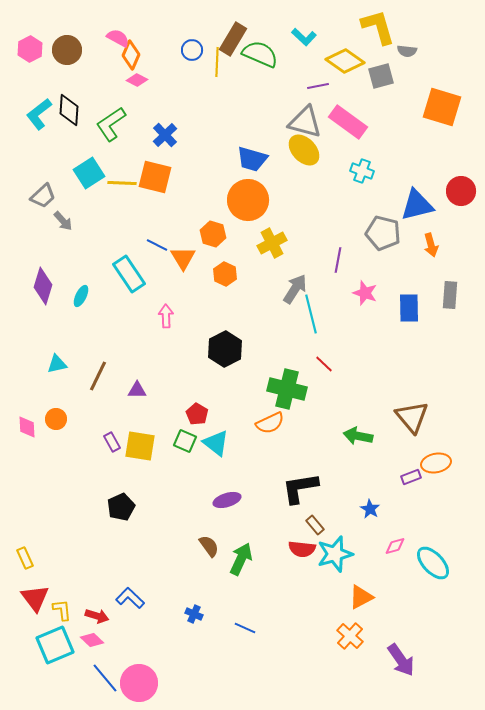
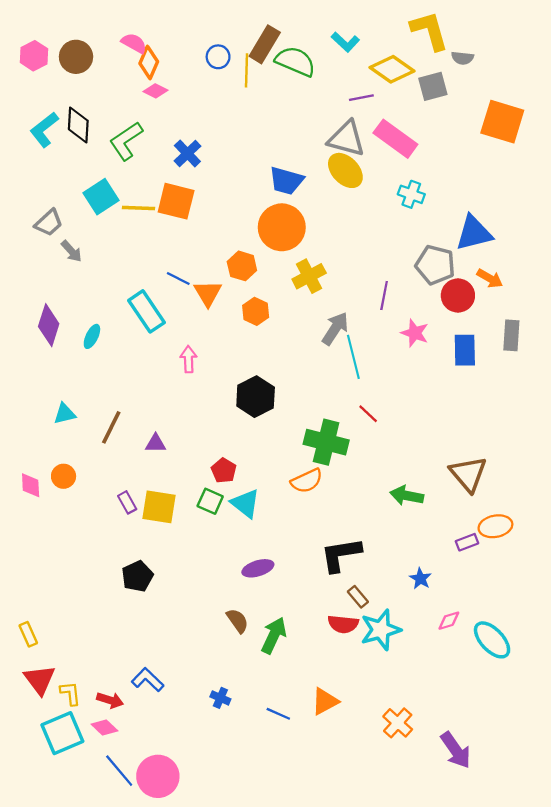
red circle: (461, 191) -> (458, 296), moved
orange arrow: (431, 245) -> (490, 278), turned -45
orange triangle: (361, 597) -> (325, 701), moved

